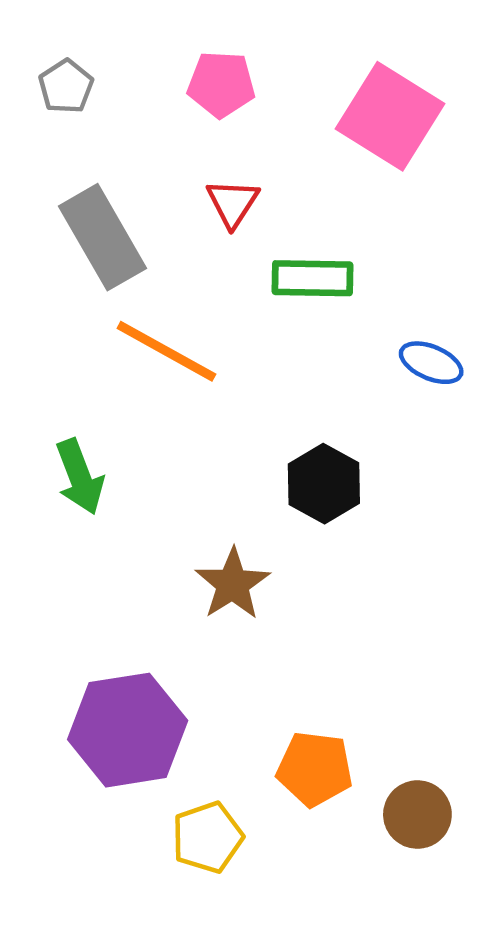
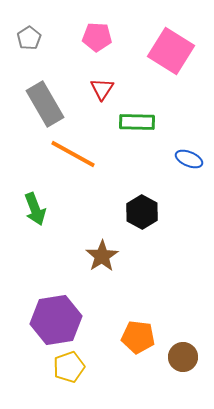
yellow pentagon: (207, 837) -> (69, 367), moved

